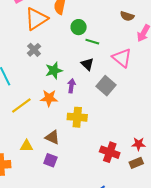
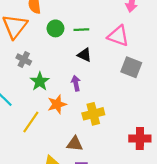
green circle: (79, 27) -> (55, 28), moved
green star: (54, 70) -> (40, 81), moved
gray square: (106, 86) -> (131, 67), moved

